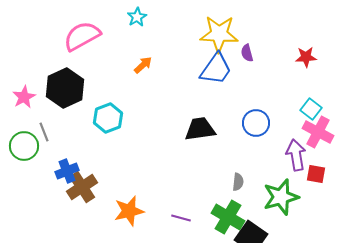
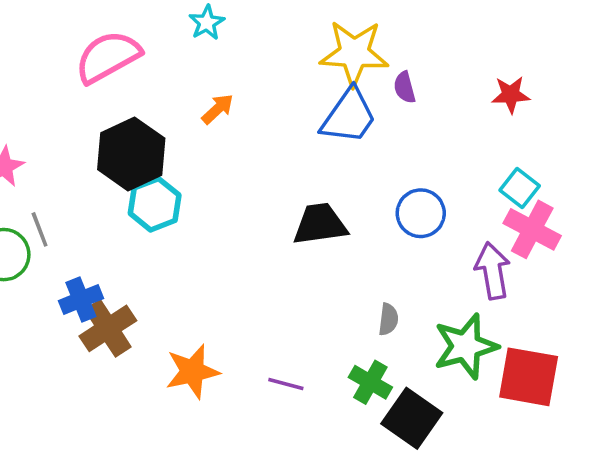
black hexagon: (65, 88) -> (131, 154), moved
red square: (316, 174) -> (529, 377), moved, size x1.8
green cross: (228, 217) -> (370, 382), size x0.7

